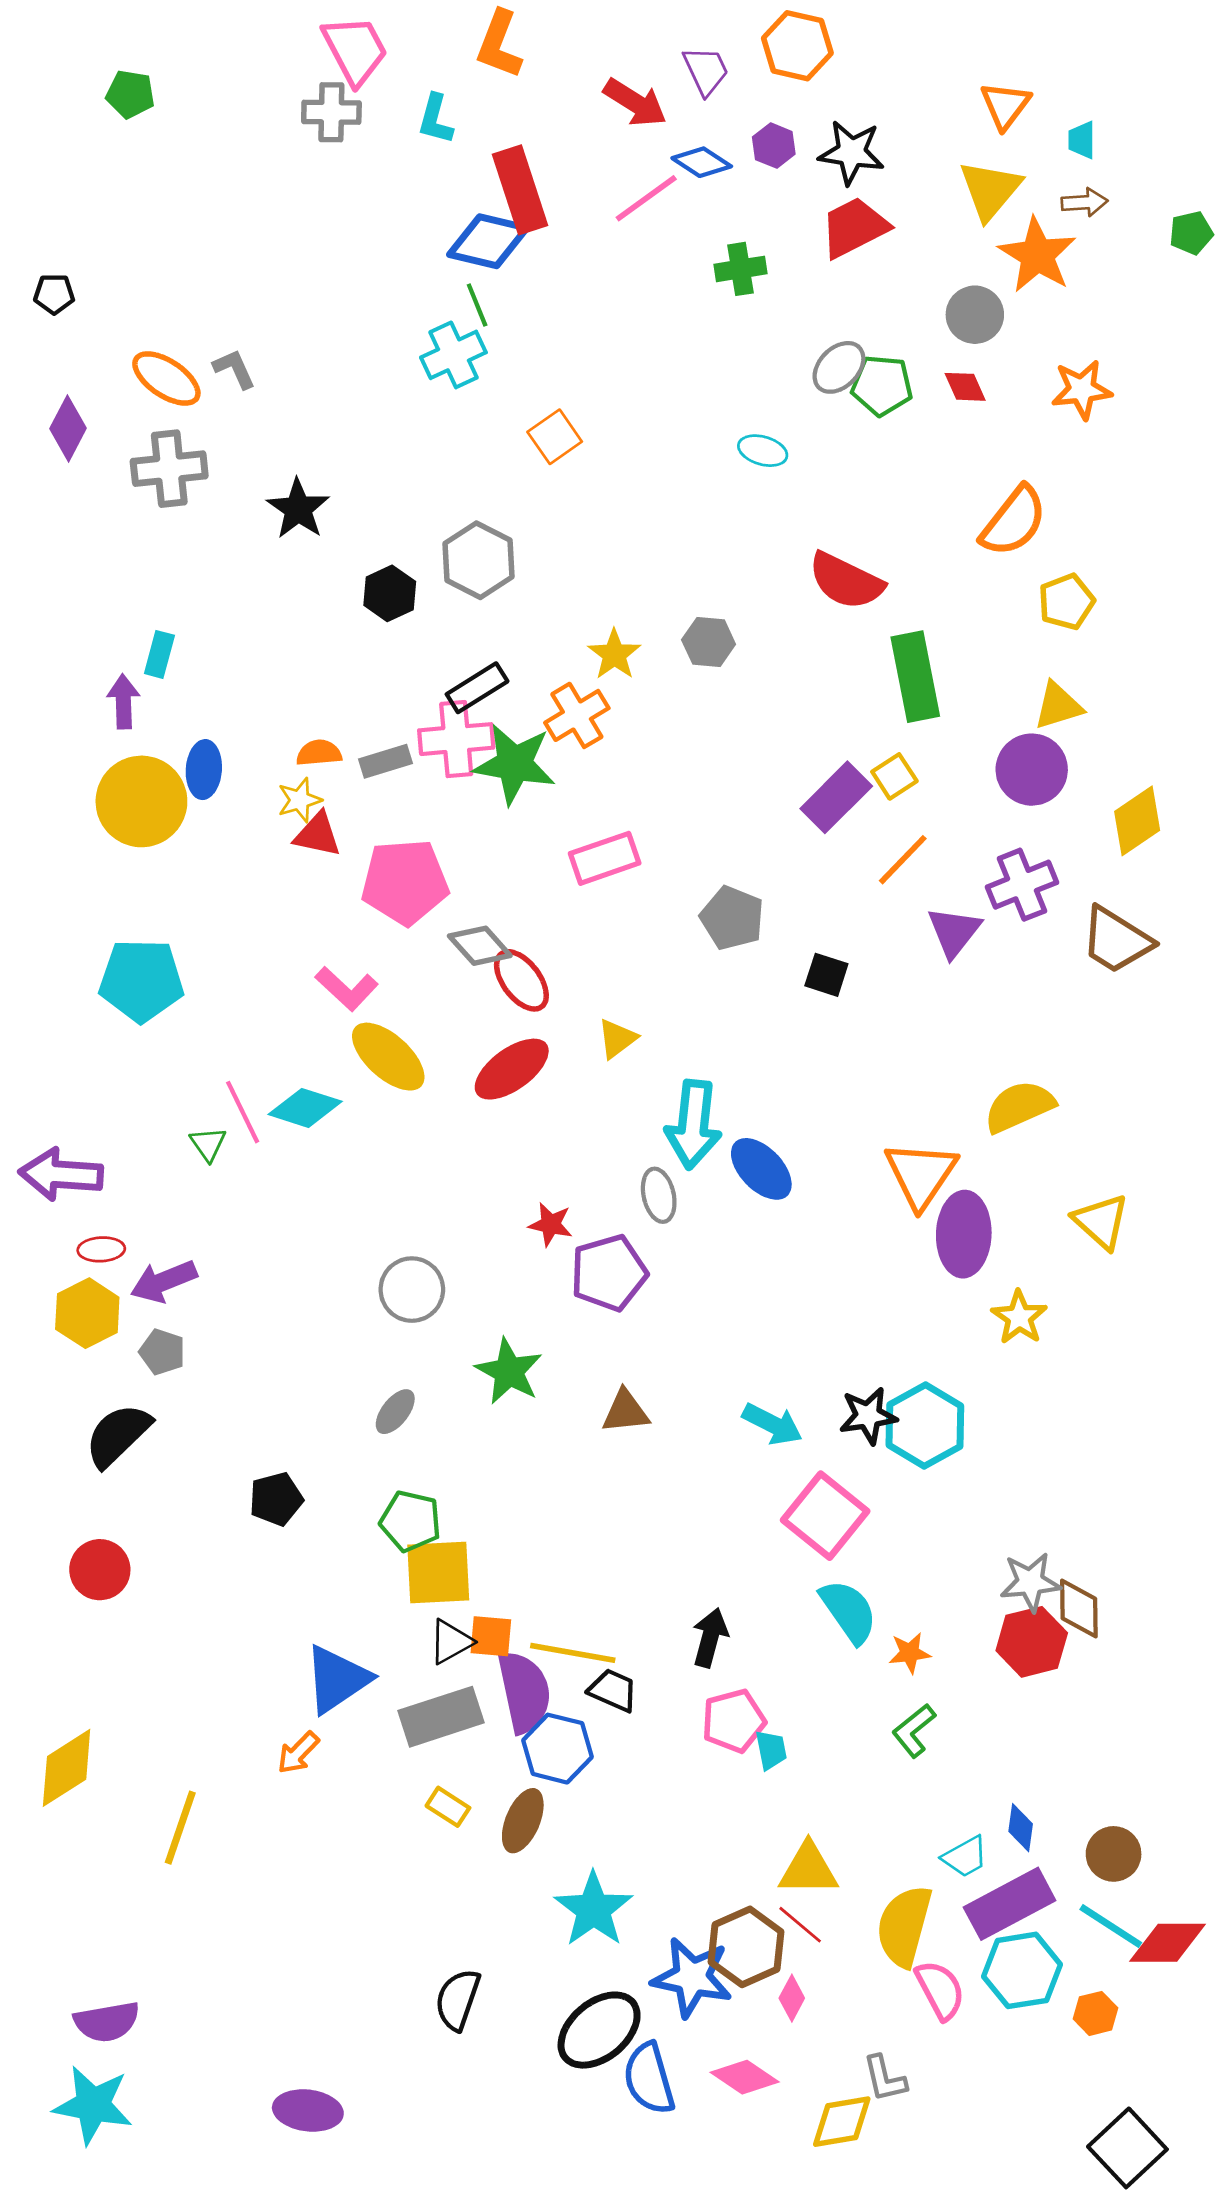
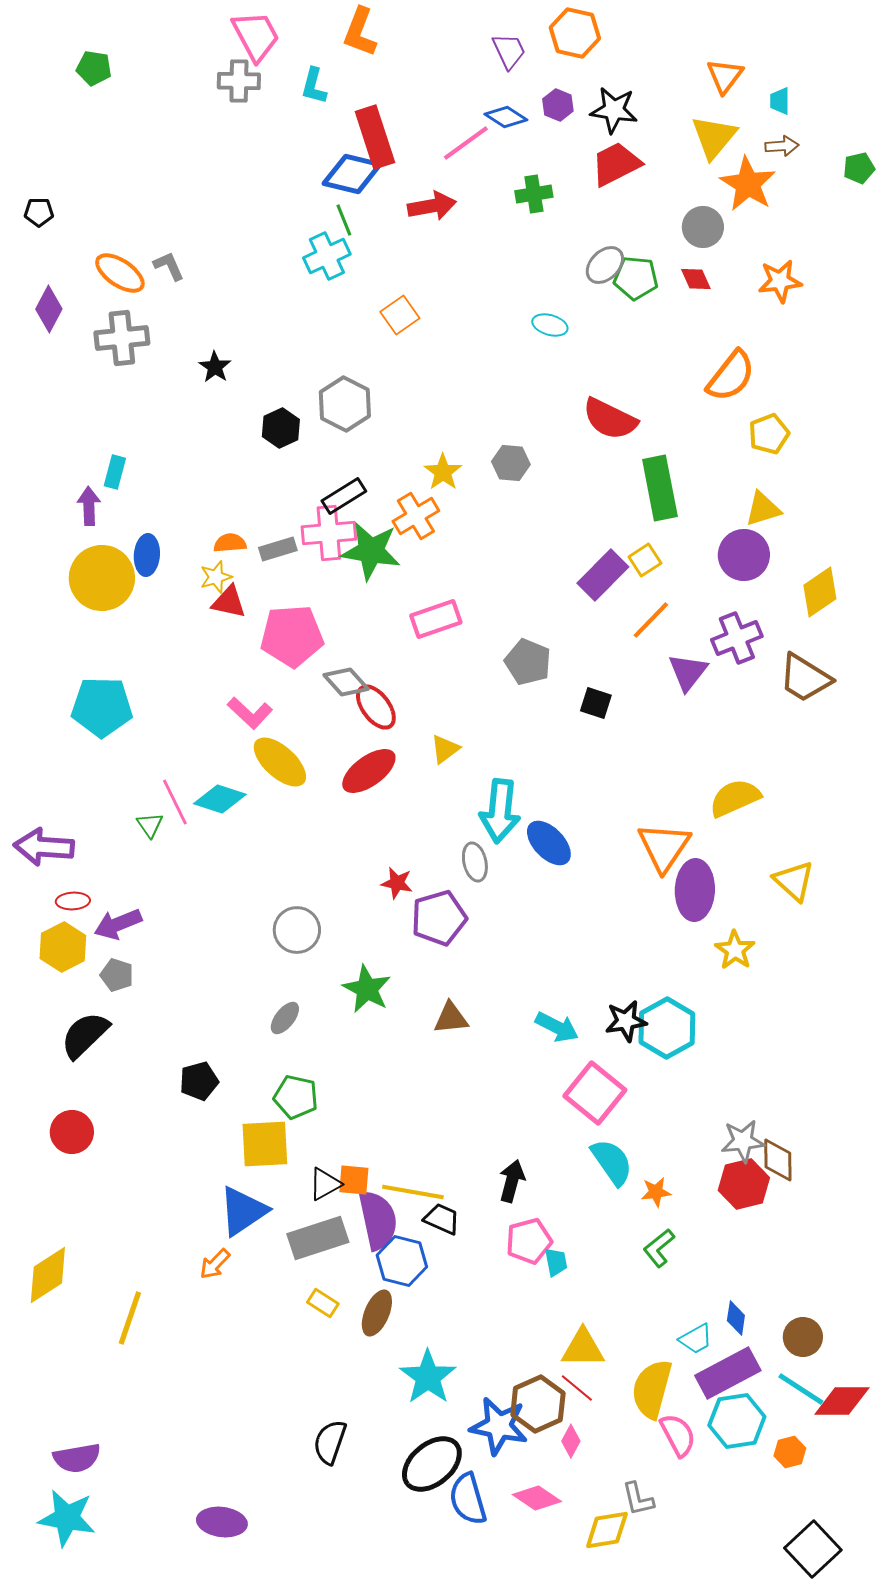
red arrow: (635, 103) -> (432, 206), moved, turned -42
black star: (298, 509) -> (215, 367), size x0.7
yellow square: (438, 1572) -> (265, 1144), moved

